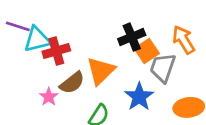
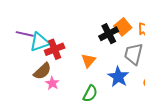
orange square: (147, 51) -> (123, 27), moved
orange triangle: (101, 71) -> (88, 61), size x0.7
brown semicircle: (72, 83) -> (42, 71), moved

